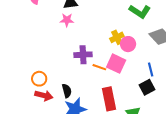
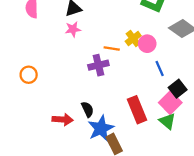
pink square: (116, 64) -> (170, 103), moved, turned 30
orange line: (99, 67) -> (112, 49), moved
blue line: (151, 70) -> (160, 69), moved
orange circle: (39, 79) -> (29, 75), moved

